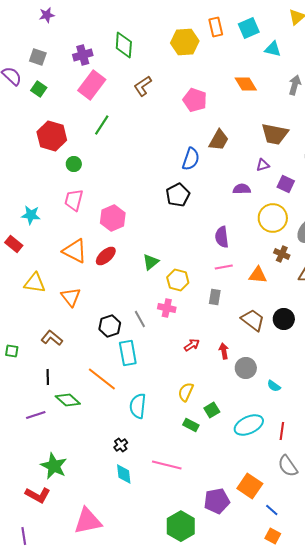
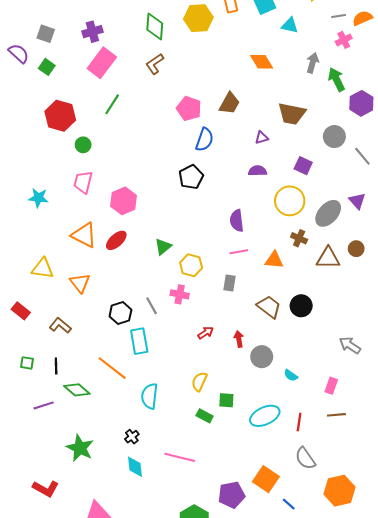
green diamond: (124, 45) -> (155, 26), moved
pink pentagon: (195, 100) -> (189, 108), moved
brown trapezoid: (219, 140) -> (229, 103), moved
purple triangle: (263, 165) -> (262, 138), moved
red rectangle: (14, 244) -> (21, 311), moved
green square: (12, 351) -> (27, 363), moved
green square: (212, 410) -> (226, 400), turned 35
green star: (54, 466) -> (80, 448), moved

